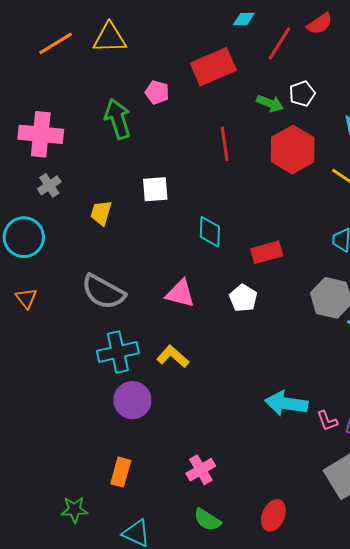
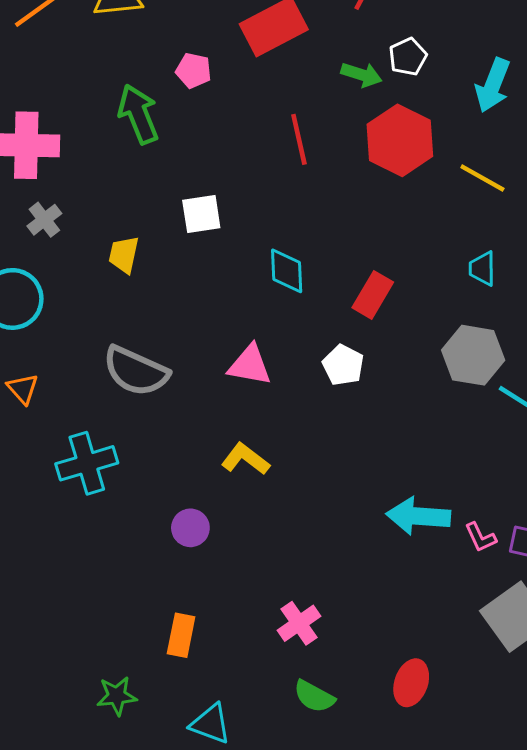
red rectangle: (267, 252) -> (373, 295), turned -40
cyan cross: (118, 352) -> (87, 463), moved
purple circle: (132, 400) -> (190, 528), size x0.7

